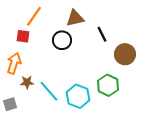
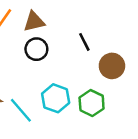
brown triangle: (75, 18) -> (34, 22), moved
cyan hexagon: (78, 96) -> (56, 98), moved

